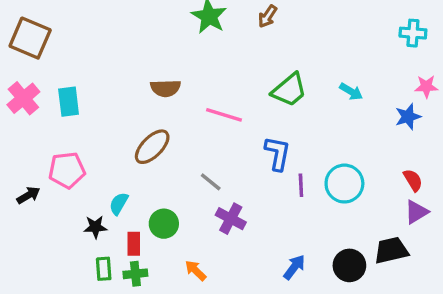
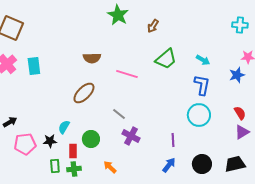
brown arrow: (268, 16) -> (153, 26), moved
blue L-shape: (278, 153) -> (202, 85), moved
pink pentagon: (67, 170) -> (25, 144), moved
purple line: (301, 185) -> (173, 140), moved
black trapezoid: (391, 250) -> (235, 164), moved

